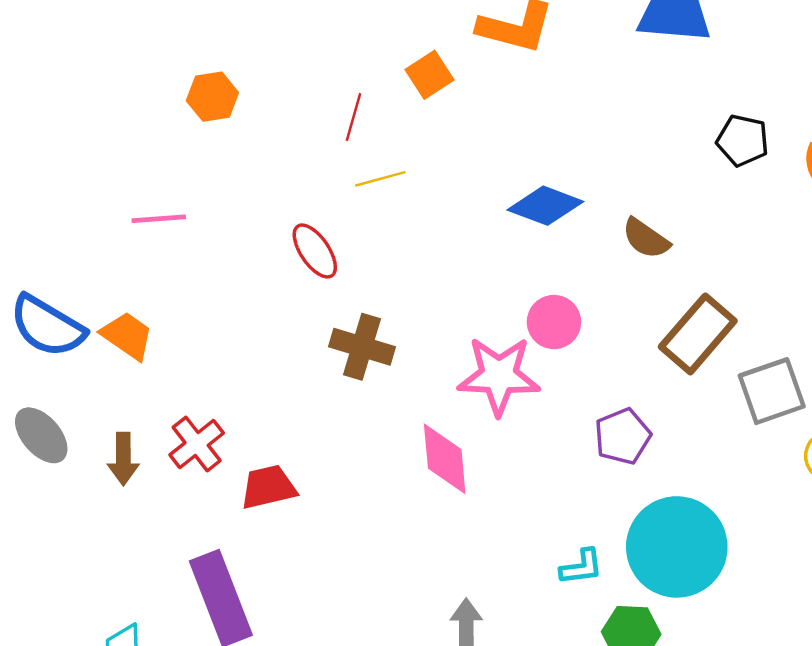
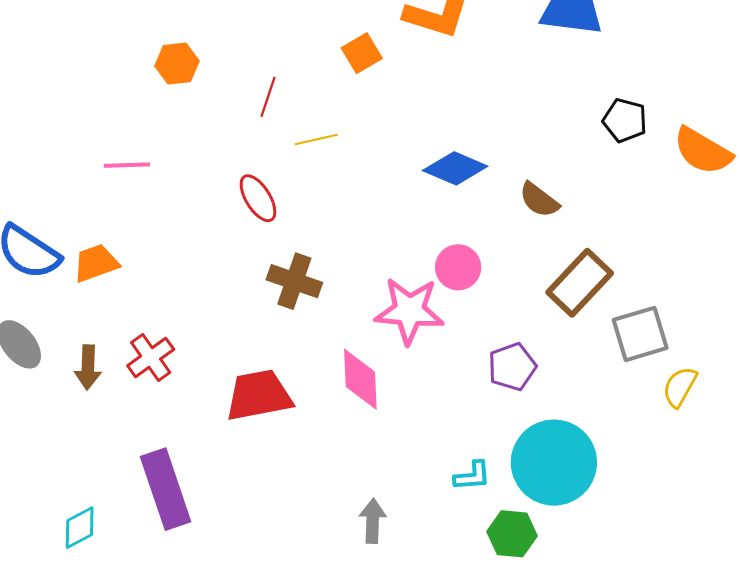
red line: (353, 117) -> (268, 97), moved
orange trapezoid: (127, 336) -> (96, 263), turned -57
red trapezoid: (268, 487) -> (259, 395), moved, size x1.4

